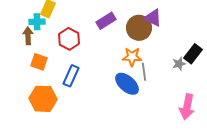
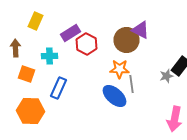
purple rectangle: (106, 21) -> (70, 33), moved
cyan cross: (37, 22) -> (50, 56), moved
red hexagon: (69, 39) -> (86, 44), moved

